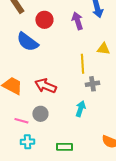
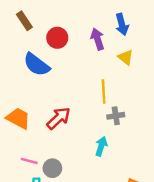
yellow triangle: (103, 49) -> (126, 57), moved, turned 32
red arrow: (45, 86) -> (58, 118), turned 115
gray circle: (40, 114) -> (52, 168), moved

